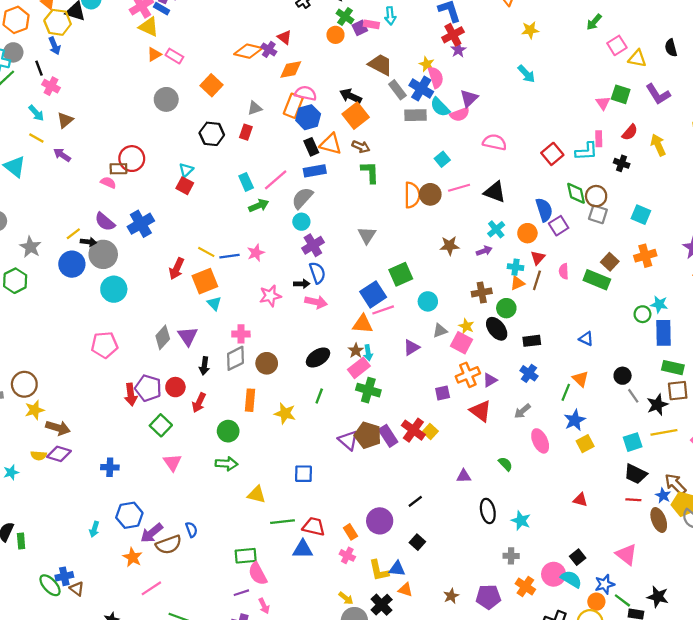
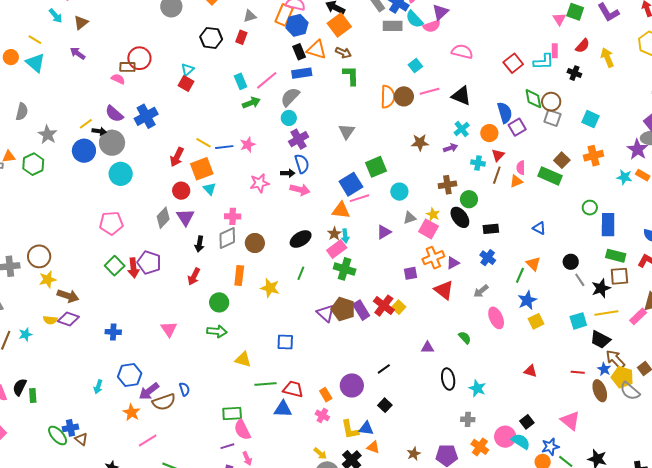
yellow line: (36, 138) -> (35, 40), moved
orange triangle: (518, 283) -> (516, 181), moved
cyan star: (659, 304) -> (624, 177), moved
red circle: (175, 387) -> (181, 191), moved
green square: (161, 425) -> (115, 266), moved
black trapezoid: (636, 474) -> (600, 339), moved

